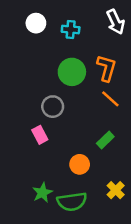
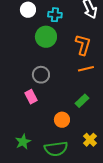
green circle: (72, 72) -> (46, 37), moved
orange line: (110, 99) -> (86, 69), turned -56
green star: (42, 193) -> (23, 142), moved

